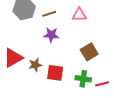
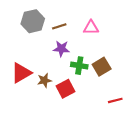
red square: (55, 73) -> (66, 89), turned -36
green cross: (83, 79) -> (79, 66), moved

